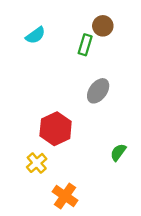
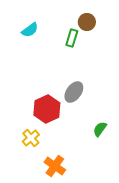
gray ellipse: (98, 91) -> (74, 92), moved

